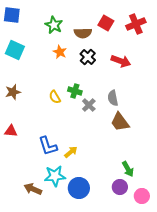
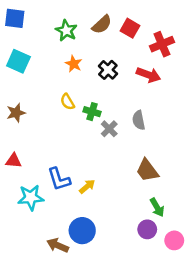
red cross: (136, 24) -> (162, 44), moved
brown semicircle: (83, 33) -> (102, 24), moved, turned -42
yellow semicircle: (55, 97) -> (67, 102), moved
brown trapezoid: (120, 122) -> (147, 170), moved
cyan star: (55, 176) -> (31, 197), moved
blue circle: (79, 188) -> (82, 231), moved
brown arrow: (33, 189) -> (58, 245), moved

